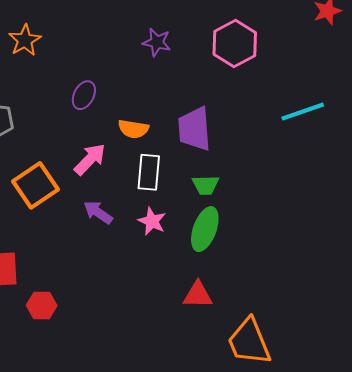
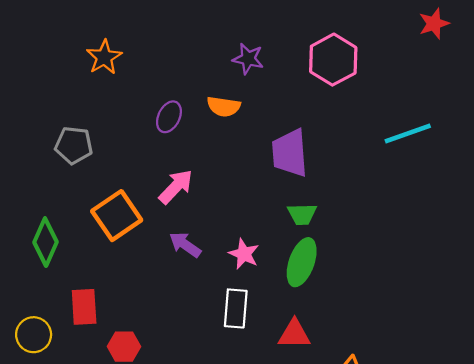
orange semicircle: (133, 129) -> (224, 106), moved
white rectangle: (149, 172) -> (236, 308), moved

